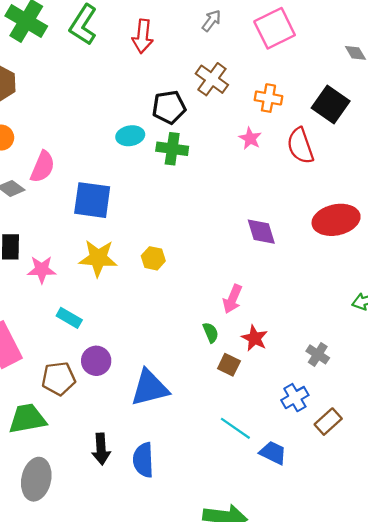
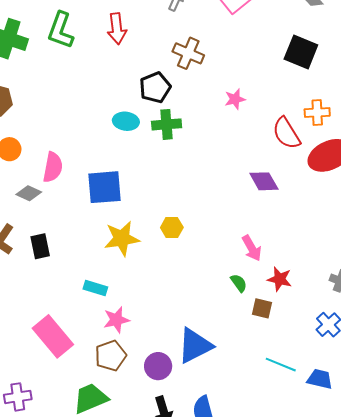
orange cross: (268, 98) -> (317, 112), moved
cyan ellipse: (130, 136) -> (126, 121), turned 30
pink star: (250, 138) -> (235, 99), turned -30
red semicircle: (300, 146) -> (286, 133), moved
pink star: (42, 270) -> (116, 320), moved
pink arrow: (233, 299) -> (252, 248), turned -40
cyan rectangle: (69, 318) -> (95, 288), moved
purple circle: (96, 361) -> (158, 366), moved

